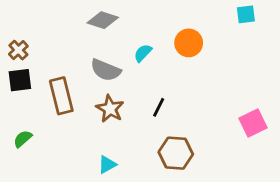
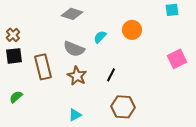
pink square: (253, 123) -> (177, 59), moved

